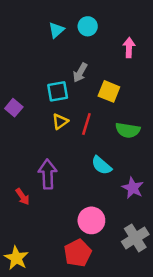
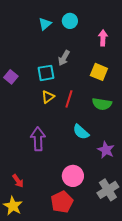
yellow square: (109, 91) -> (99, 72), moved
purple square: (14, 108) -> (11, 77), moved
red arrow: (23, 197) -> (18, 181), moved

